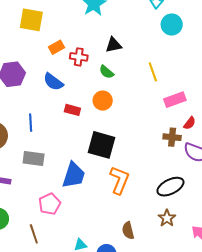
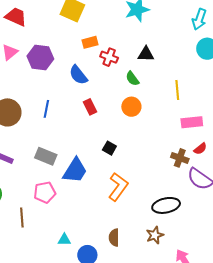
orange circle: (103, 101) -> (131, 107), moved
red rectangle: (72, 110) -> (90, 107), turned 35
black square: (101, 145) -> (109, 148), size x0.5
gray rectangle: (34, 158) -> (46, 156), moved

